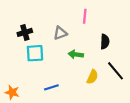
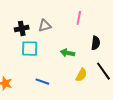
gray triangle: (60, 33) -> (45, 26), moved
blue line: (51, 87) -> (42, 82), turned 32

